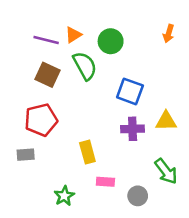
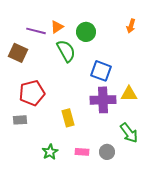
brown square: (47, 75) -> (18, 53), moved
purple cross: (133, 129) -> (103, 100), size x1.4
pink rectangle: (105, 182) -> (82, 152), moved

